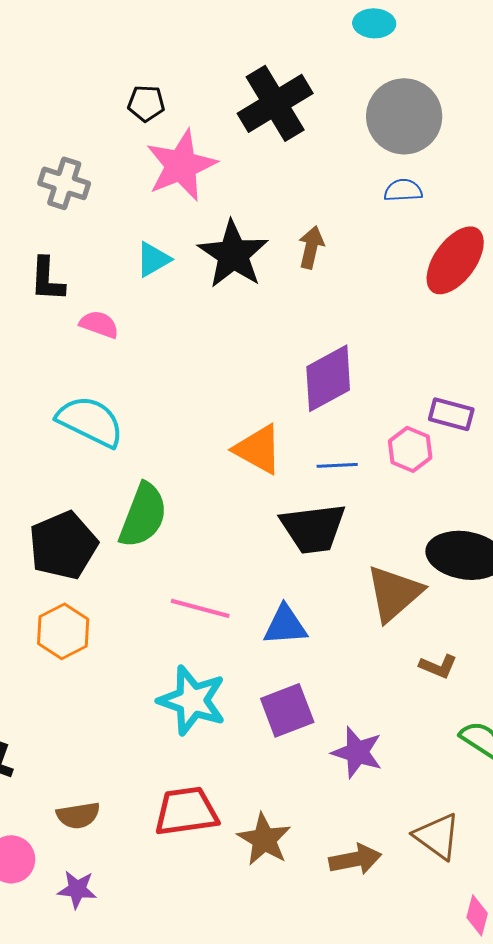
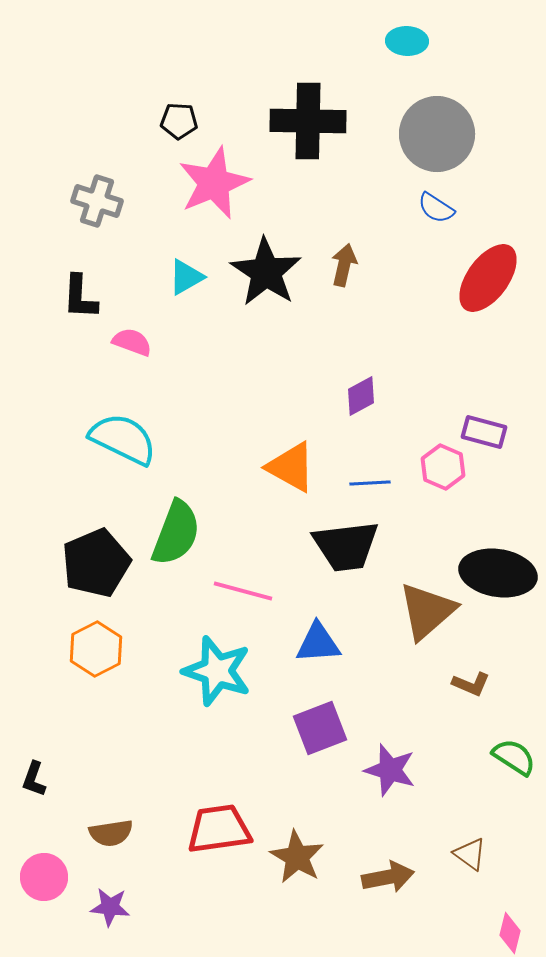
black cross: (275, 103) -> (308, 121), turned 32
blue semicircle: (403, 190) -> (436, 208), turned -144
purple diamond: (328, 378) -> (361, 396), size x0.6
pink line: (200, 608) -> (243, 591), moved
cyan star: (192, 700) -> (217, 671), moved
brown triangle: (437, 836) -> (470, 854), size x0.7

